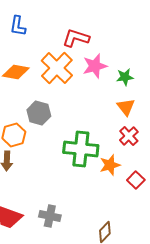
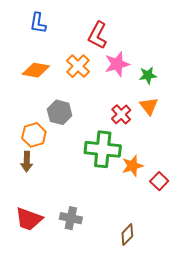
red L-shape: (76, 38) -> (98, 35), turned -80
orange cross: (57, 68) -> (78, 66), size x0.7
red cross: (129, 136) -> (121, 114), moved

